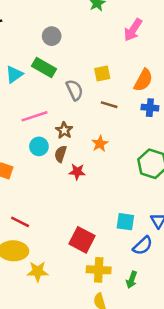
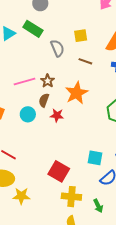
pink line: (35, 116) -> (25, 81), moved
orange star: (100, 144) -> (76, 93), size x1.6
cyan circle: (39, 146) -> (28, 114), moved
green arrow: (132, 280) -> (98, 206), turned -48

